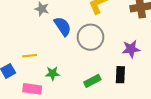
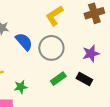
black rectangle: (120, 75) -> (84, 79), turned -56
green rectangle: (92, 81) -> (58, 79), moved

